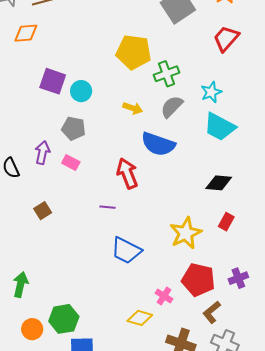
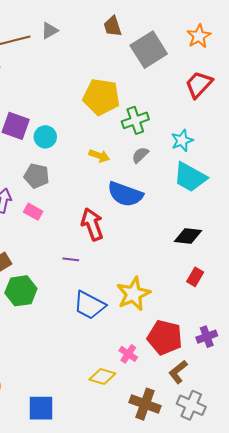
gray semicircle: (172, 107) -> (140, 155), size x0.7
yellow star: (186, 233) -> (133, 294), moved
green hexagon: (64, 319) -> (21, 291), moved

